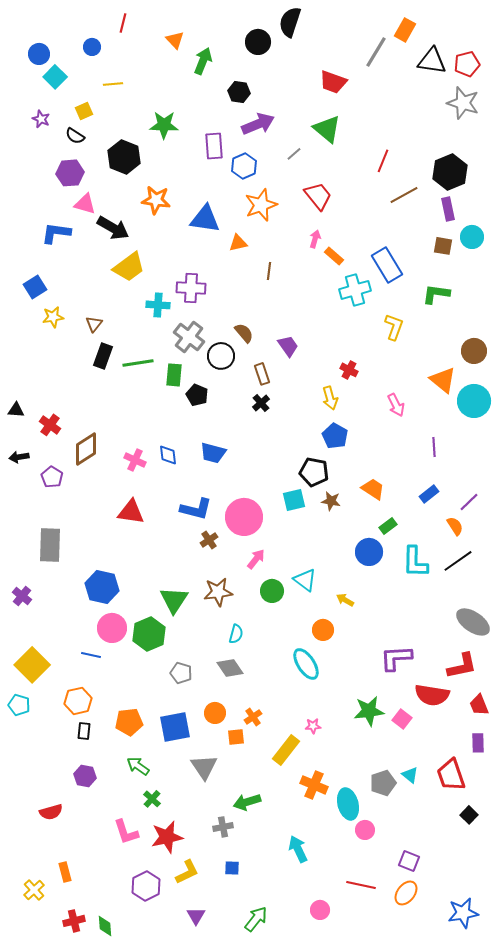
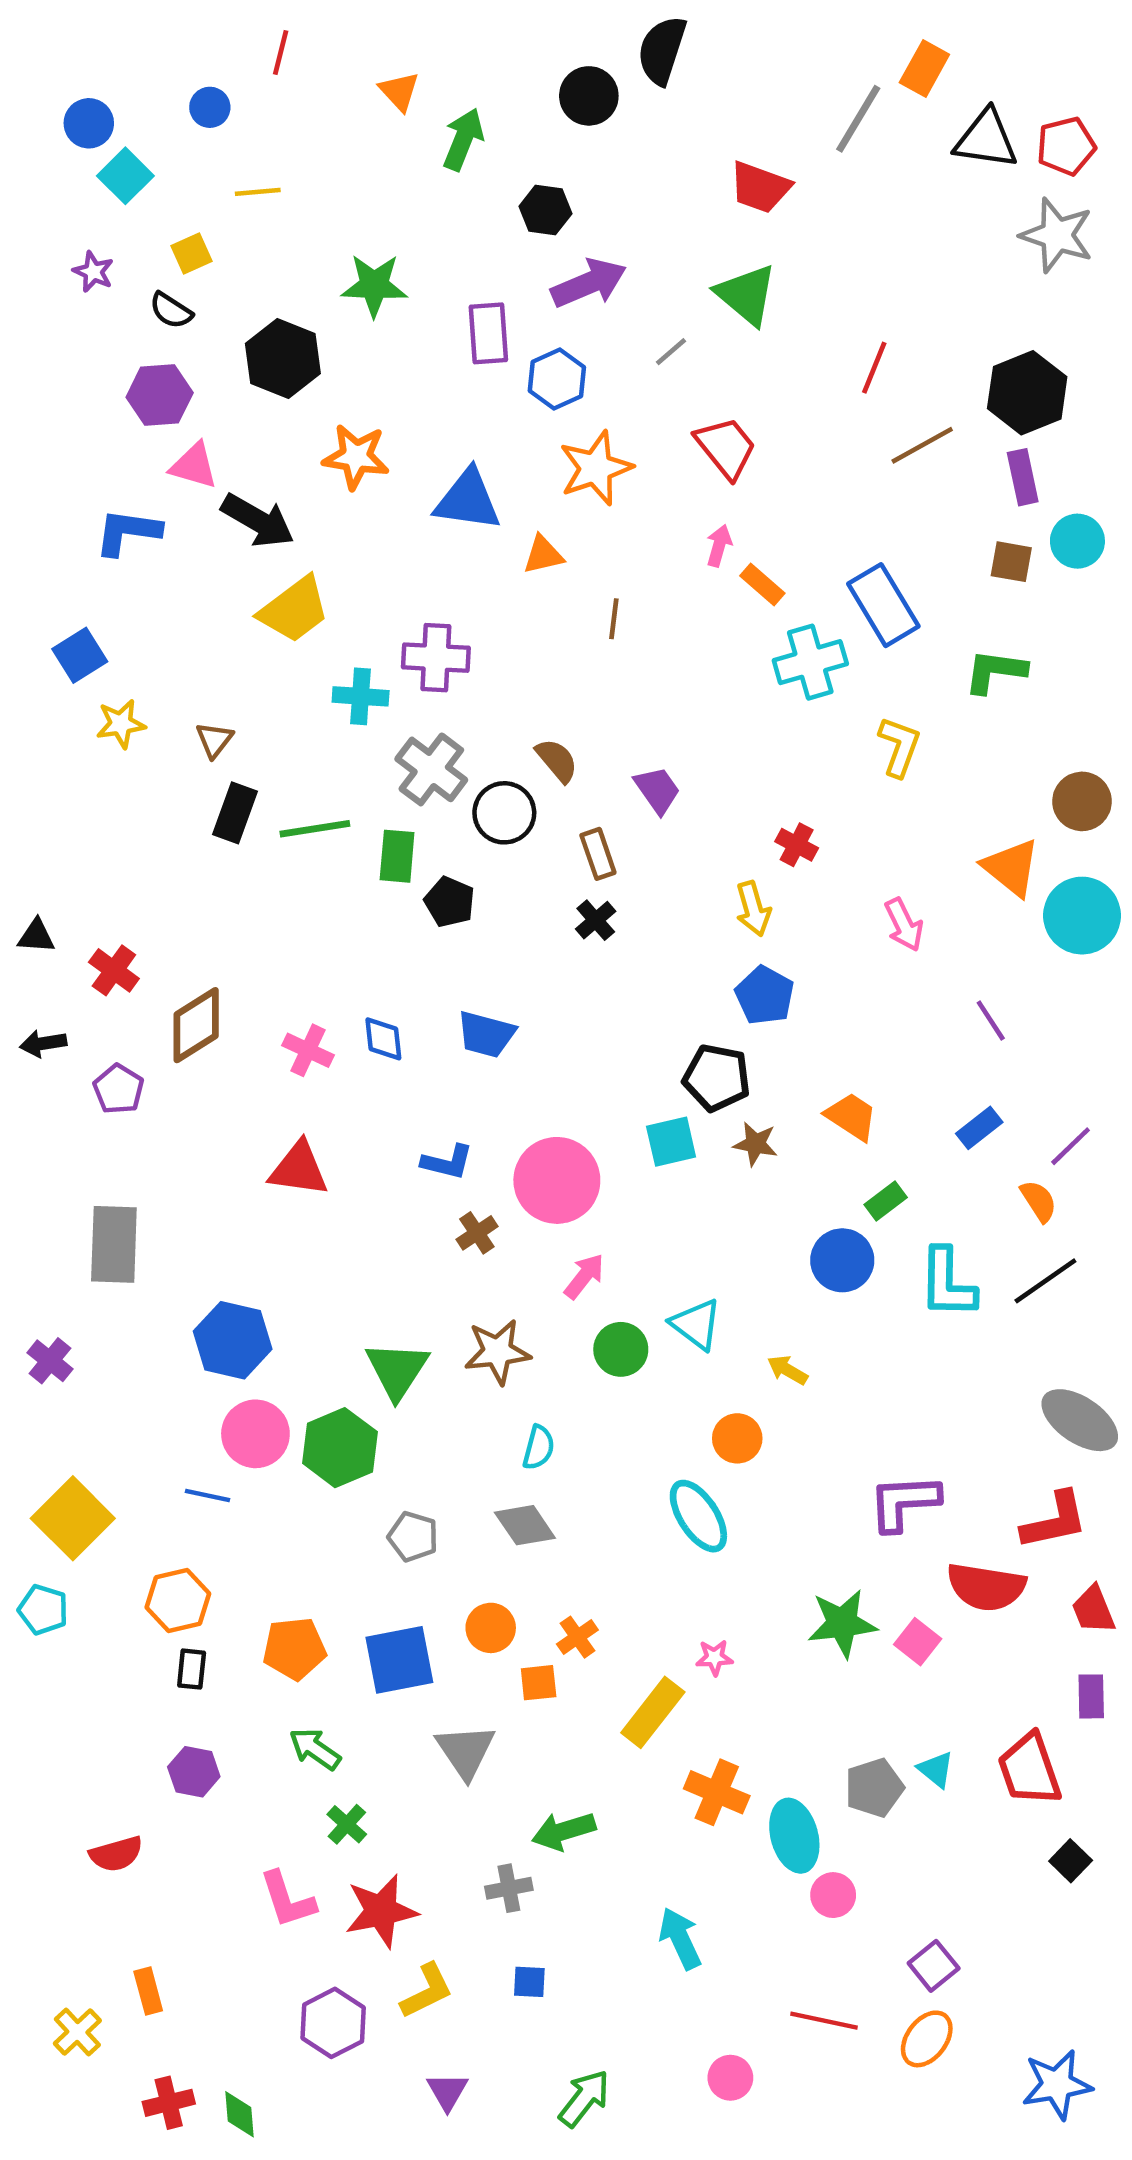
purple line: (434, 447) -> (991, 1021), turned -30
blue L-shape: (196, 509) -> (447, 1162), size x0.7
purple square: (409, 861) -> (934, 1966), turned 30

